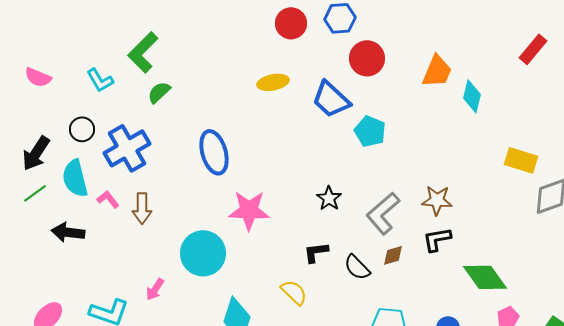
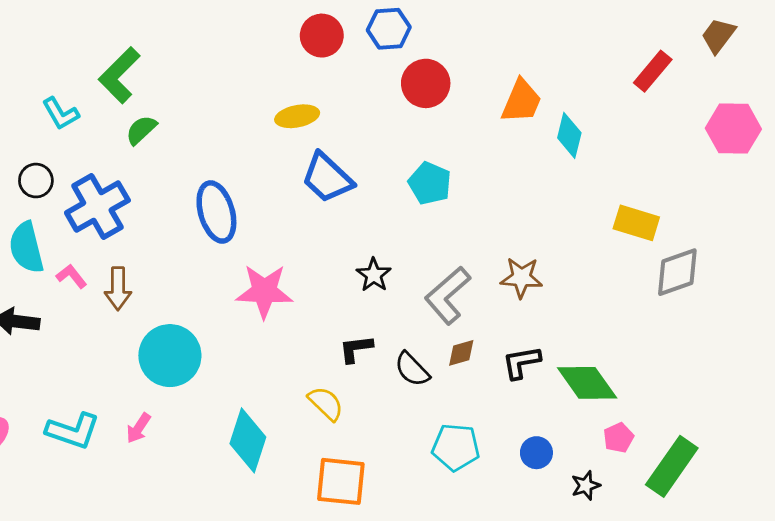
blue trapezoid: (331, 99) -> (327, 178), moved
black L-shape: (437, 239) -> (521, 362), moved
cyan circle: (203, 253) -> (170, 356), moved
pink arrow: (155, 289) -> (138, 428), moved

